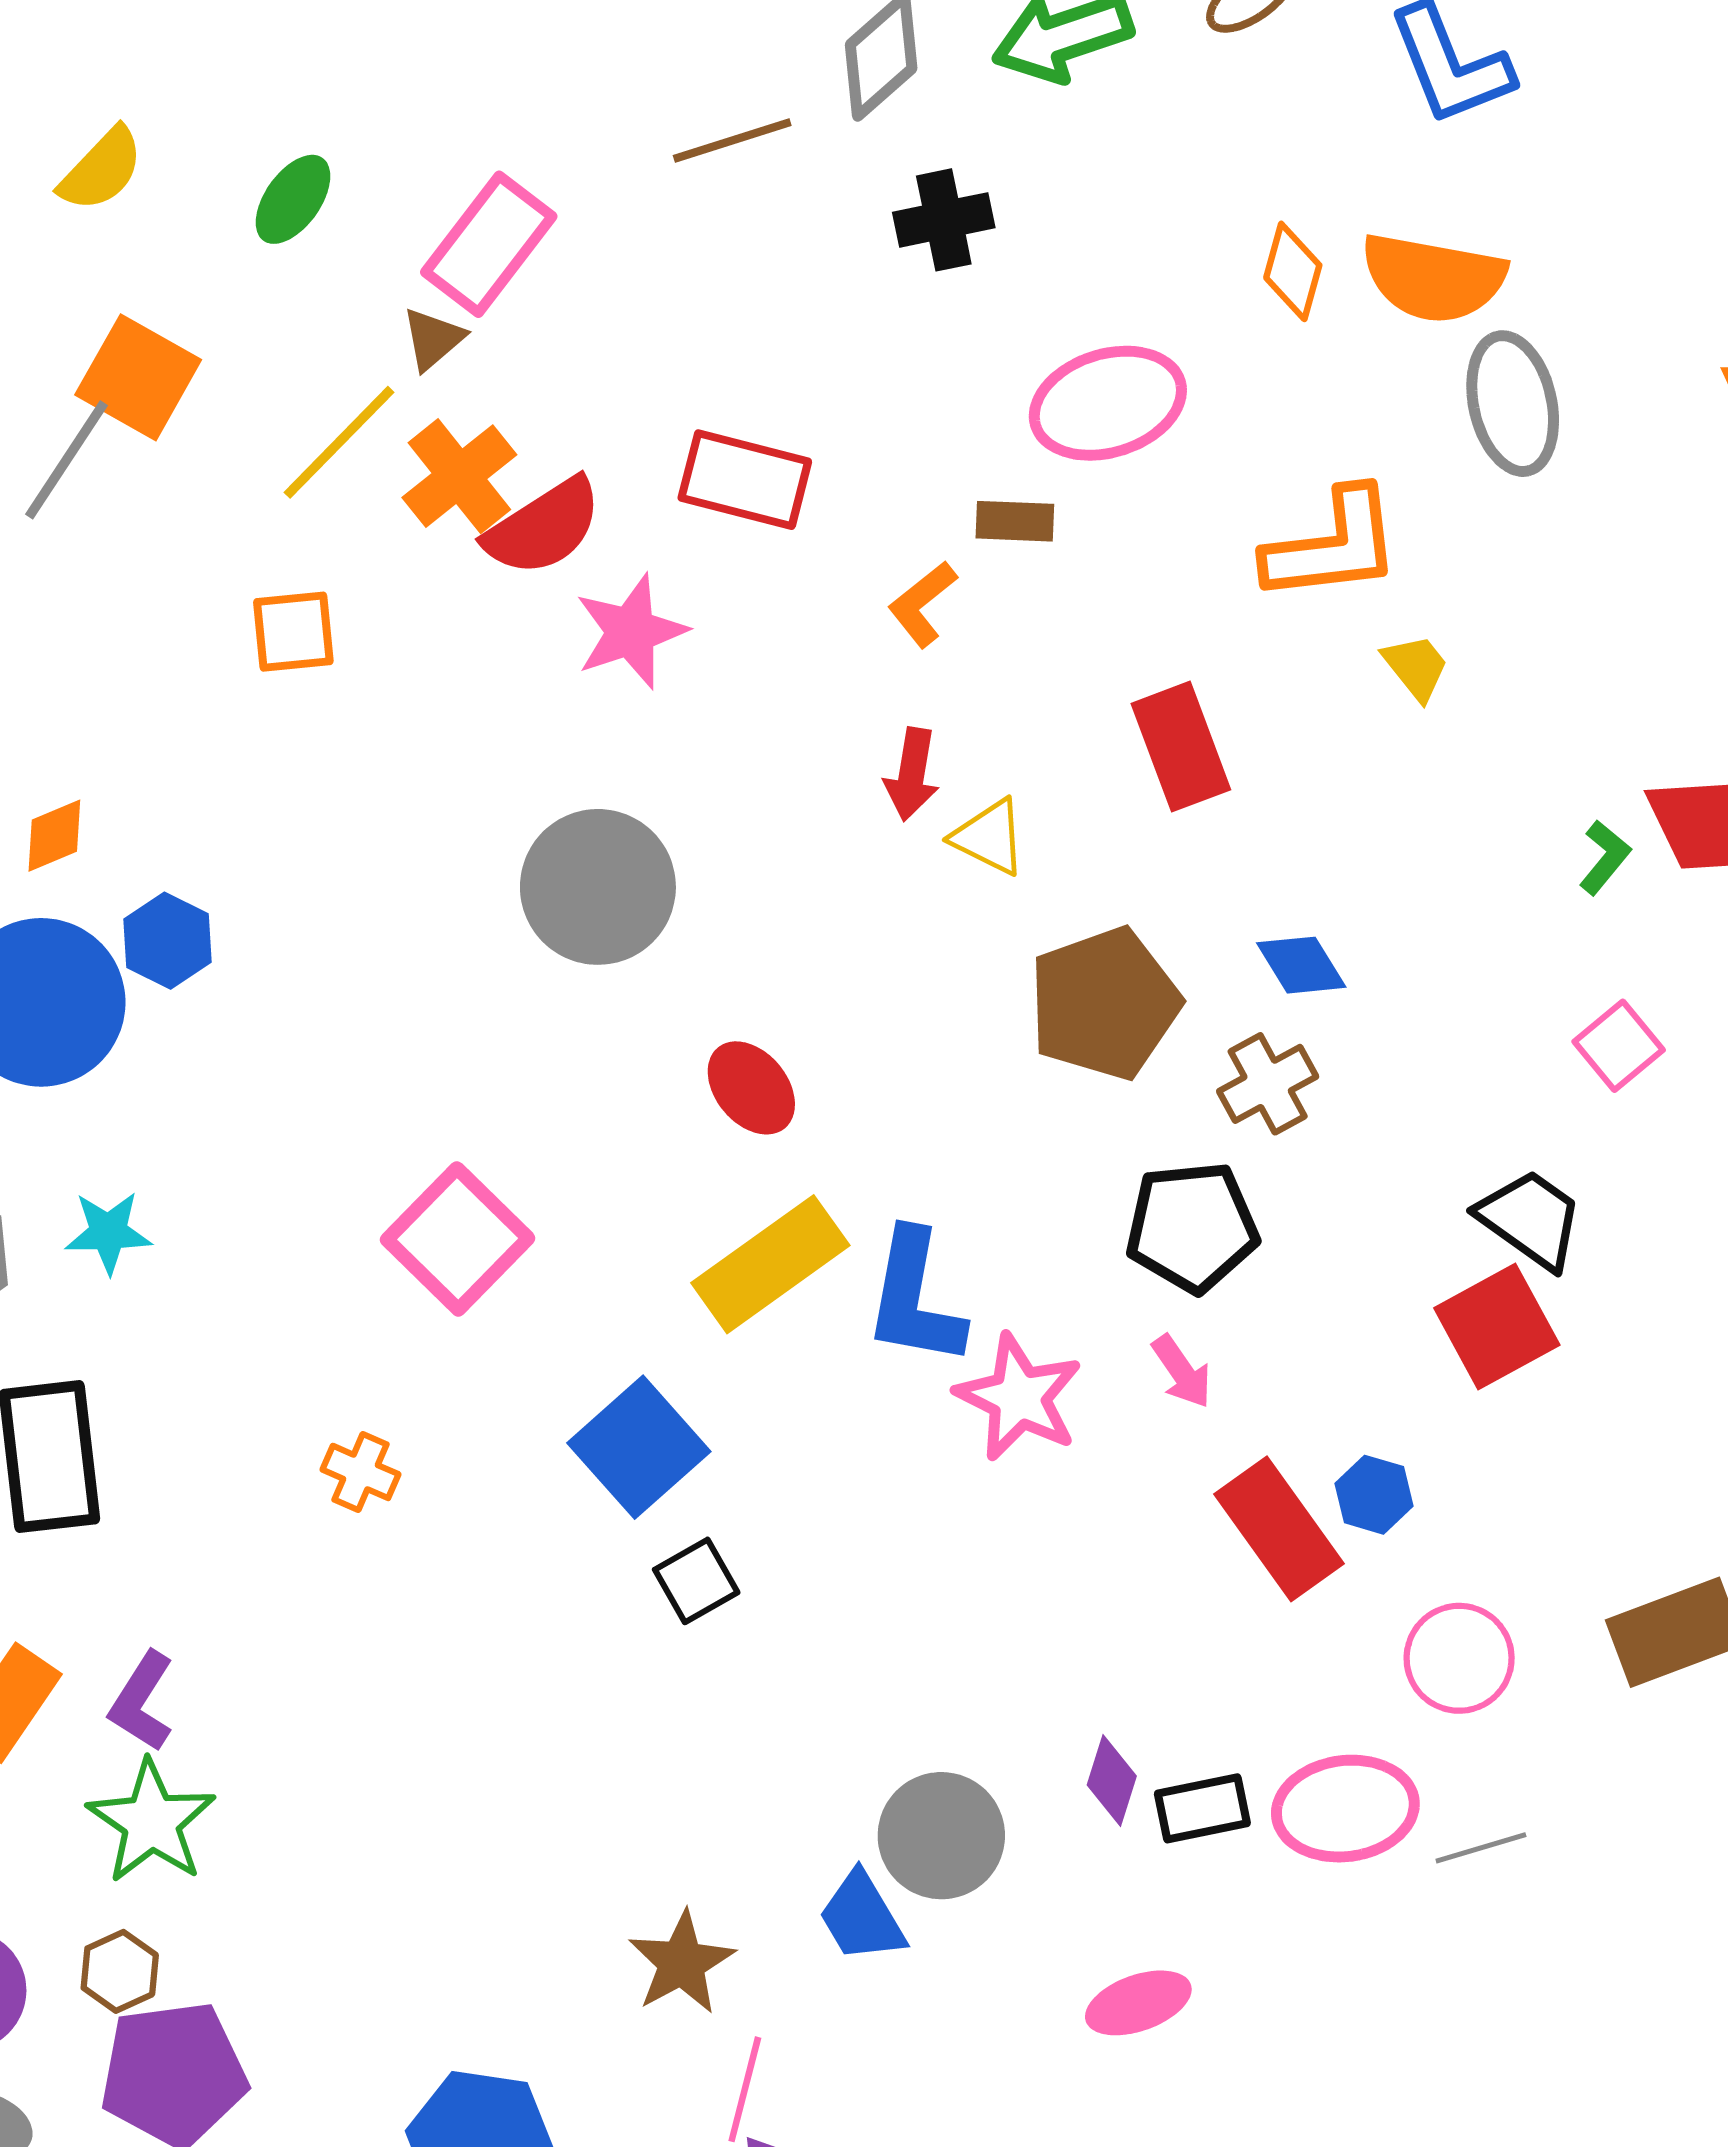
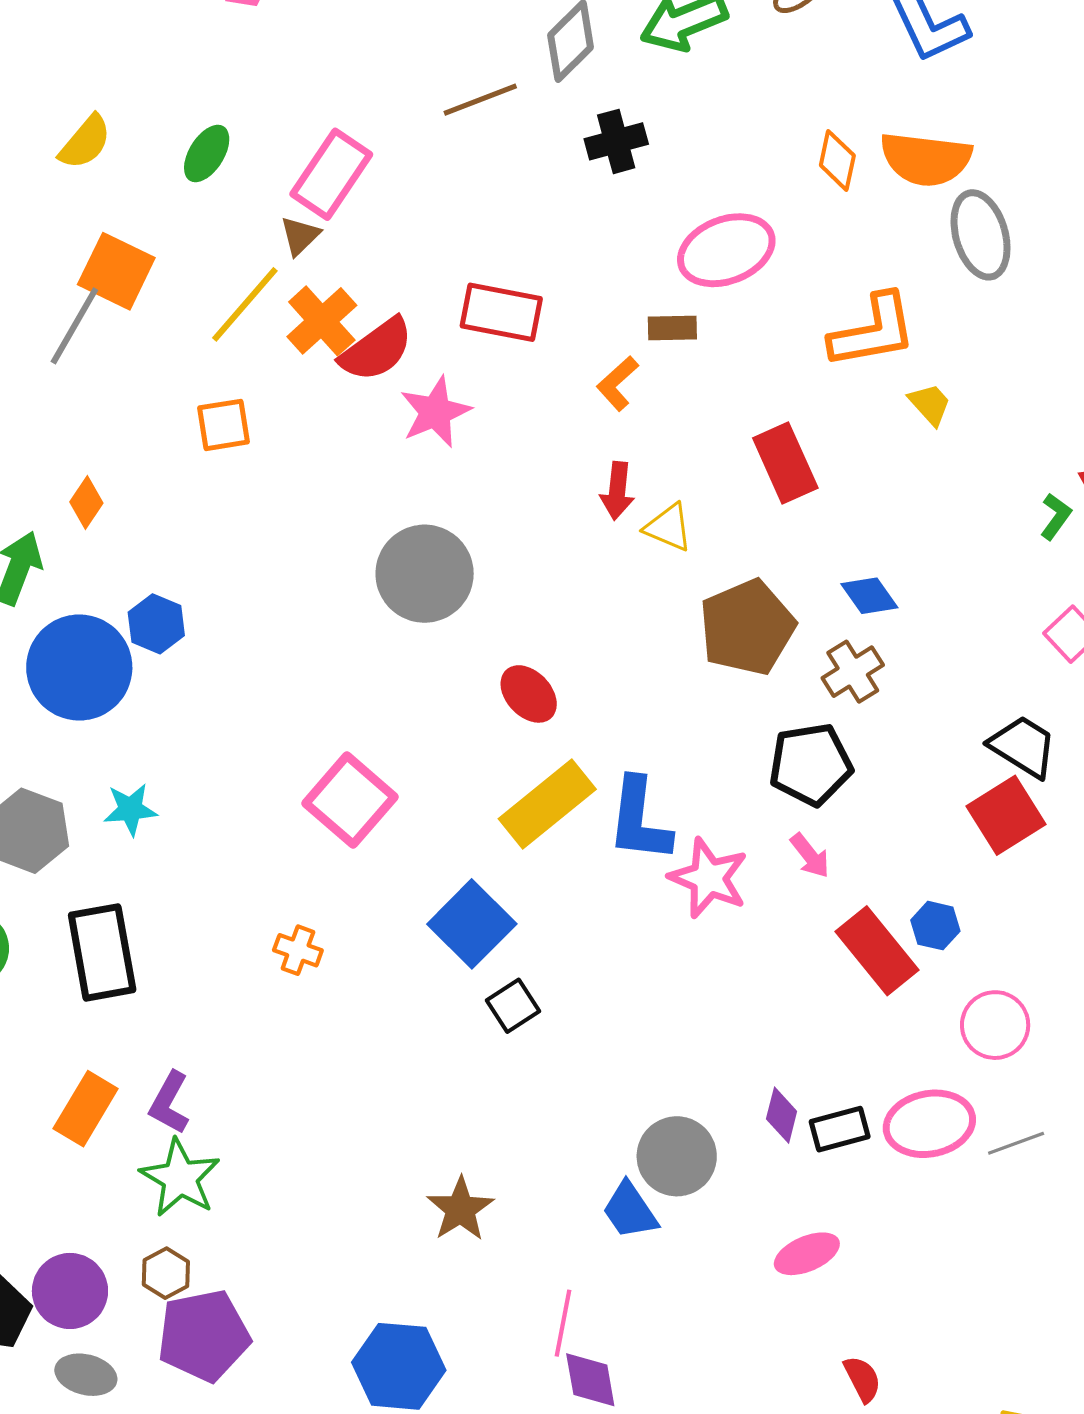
orange diamond: (54, 836) -> (86, 503), moved, turned -30
brown star: (682, 1963) -> (460, 1209), moved

